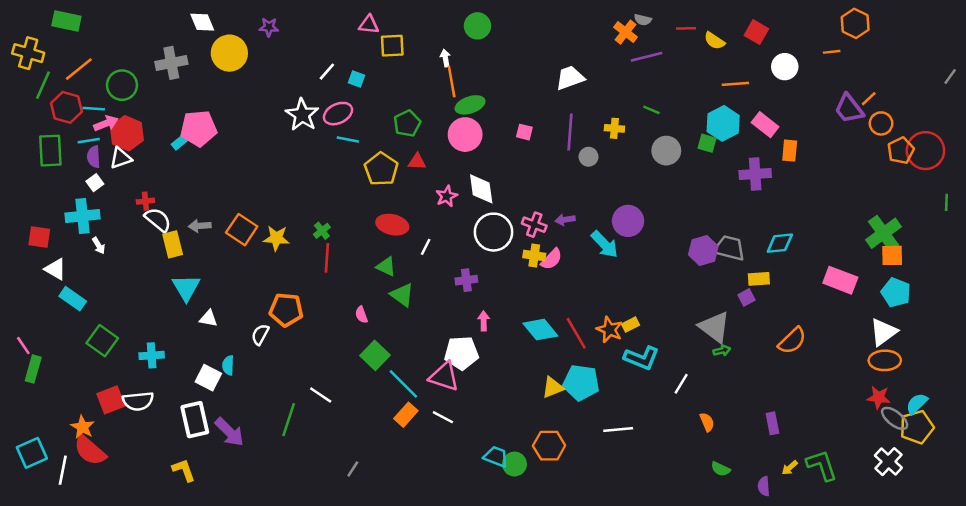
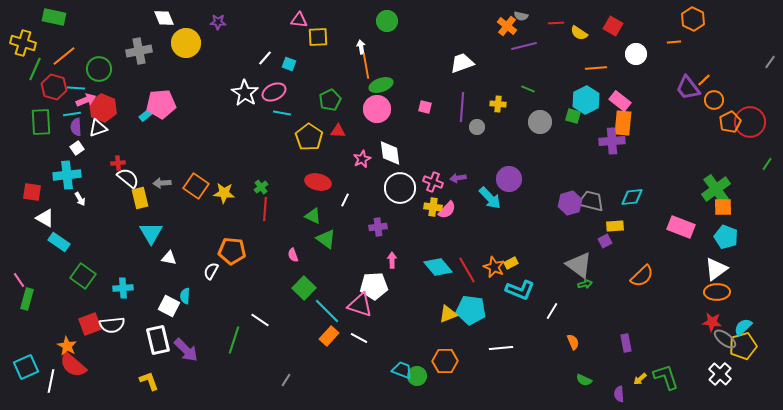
orange rectangle: (790, 151) -> (623, 123), moved, size x1.4
green line: (946, 202) -> (767, 164), turned 32

